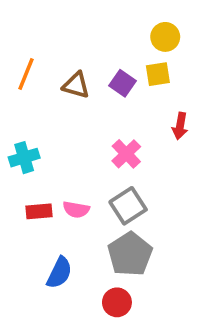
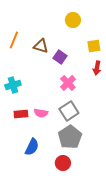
yellow circle: (165, 37) -> (73, 20), moved
yellow square: (158, 74) -> (94, 46), moved
purple square: (123, 83) -> (60, 57), moved

